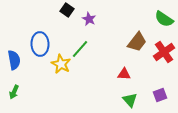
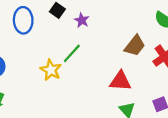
blue ellipse: (40, 44) -> (23, 20), moved
red triangle: (124, 74) -> (120, 81), size x1.5

